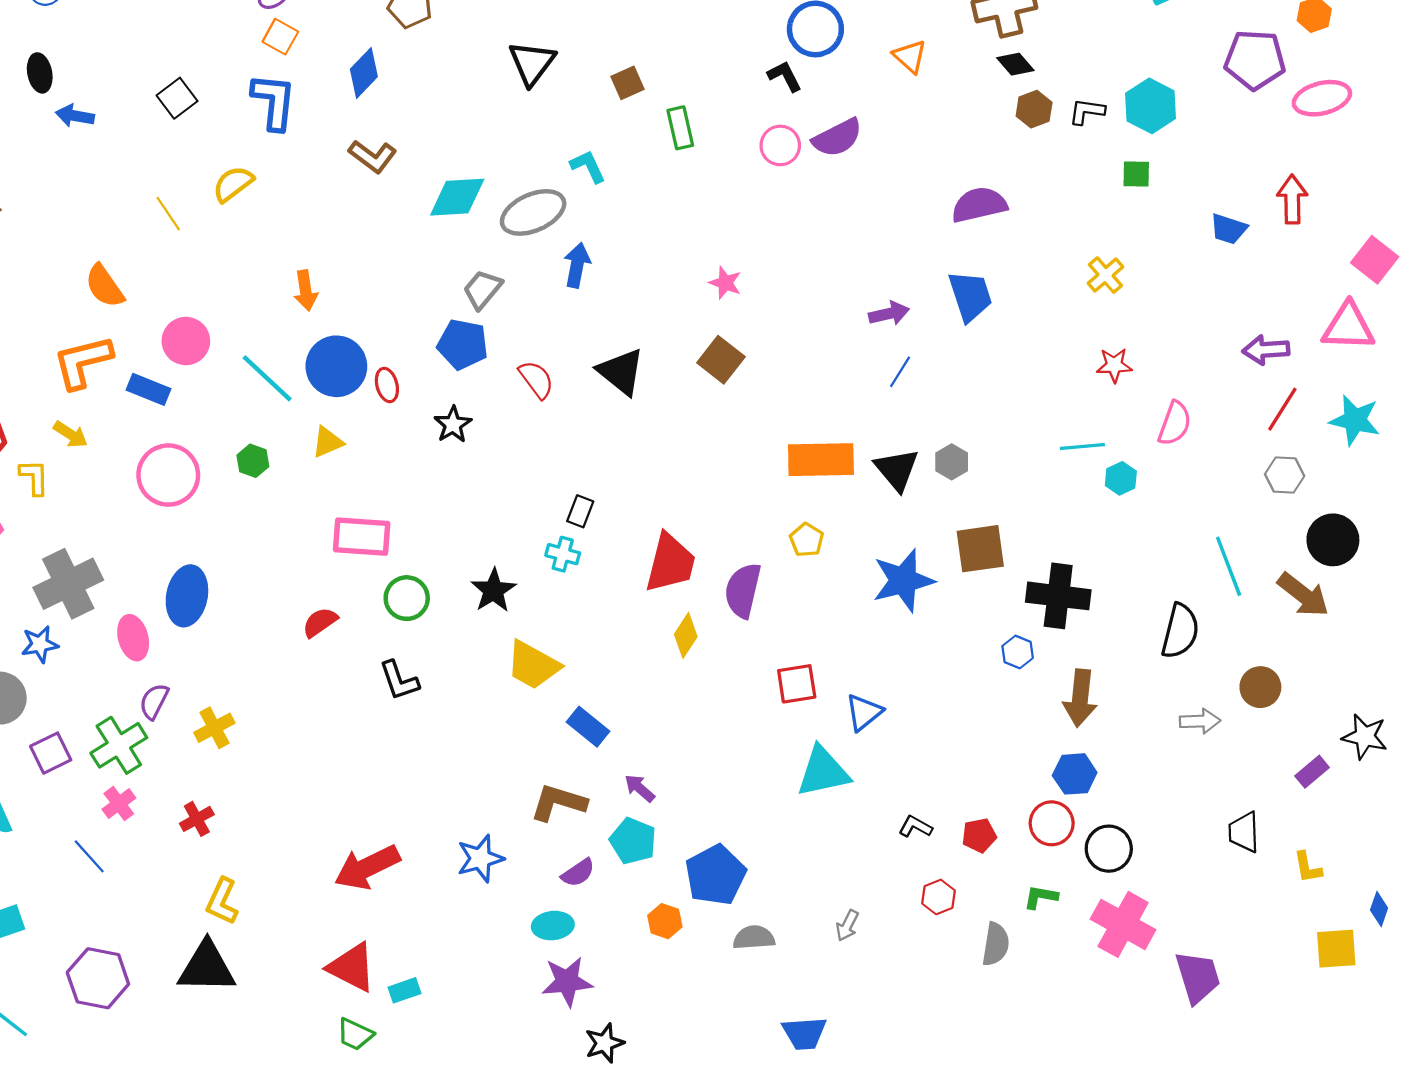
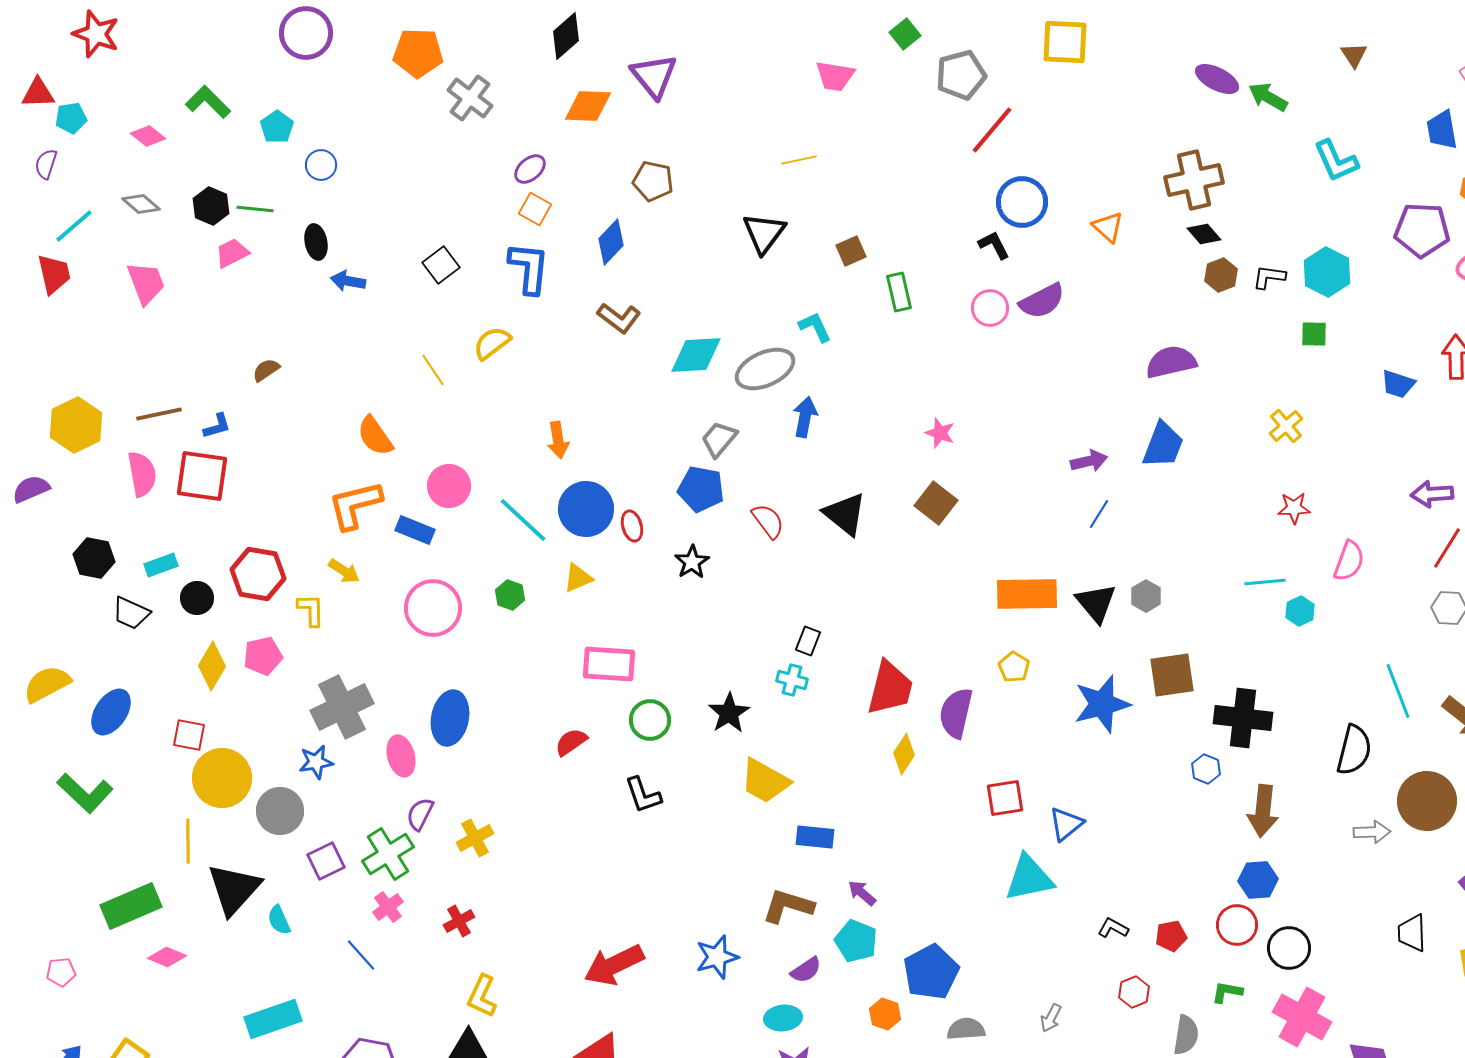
blue trapezoid: (970, 296) -> (1163, 445), turned 39
brown circle: (1260, 687) -> (1427, 801), size x1.6
blue rectangle: (588, 727) -> (815, 837), turned -33

